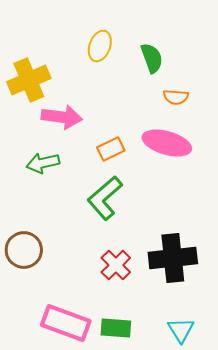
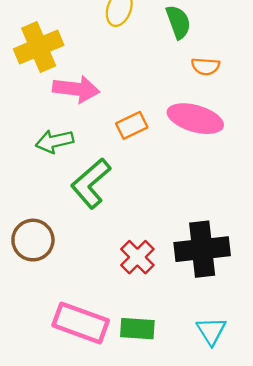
green L-shape: (105, 198) -> (91, 183), moved

